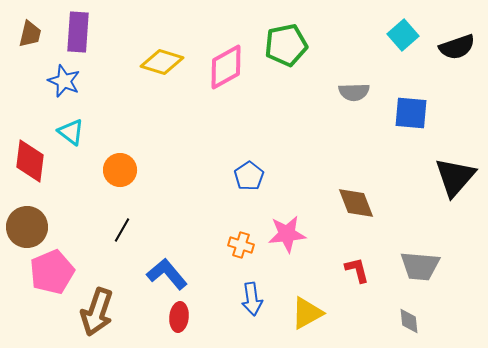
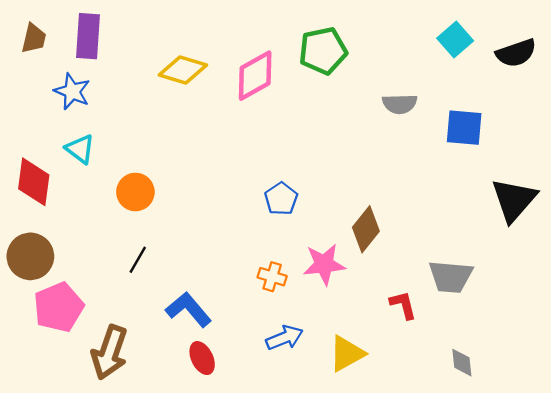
brown diamond: (356, 203) -> (366, 229), moved, turned 60
gray trapezoid: (420, 266) -> (451, 277), moved
blue arrow: (252, 299) -> (285, 338), turned -104
red ellipse: (179, 317) -> (202, 358), turned -32

